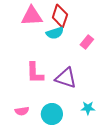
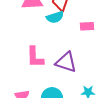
pink rectangle: (87, 42) -> (87, 26), turned 48

